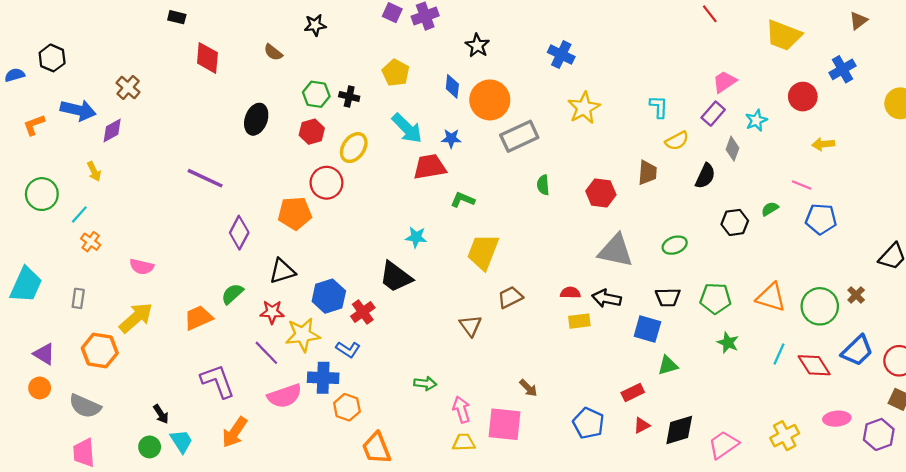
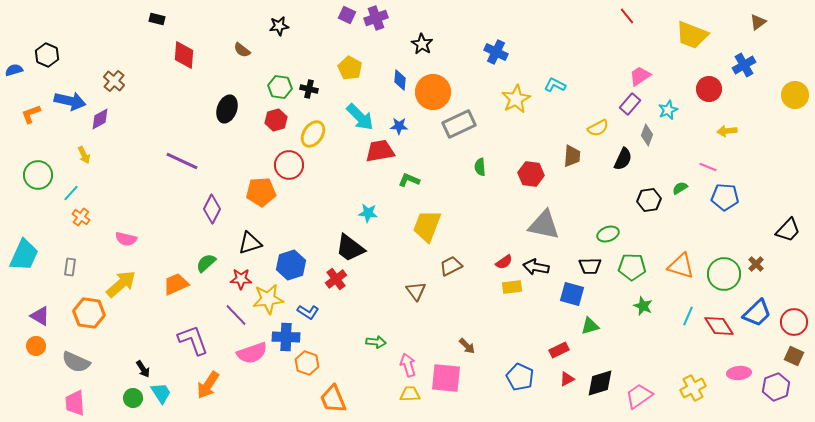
cyan L-shape: (659, 107) -> (555, 85), moved, turned -65
green ellipse: (675, 245) -> (608, 234), moved
red semicircle: (570, 293) -> (504, 262), turned 144
red cross: (363, 312) -> (336, 279), moved

